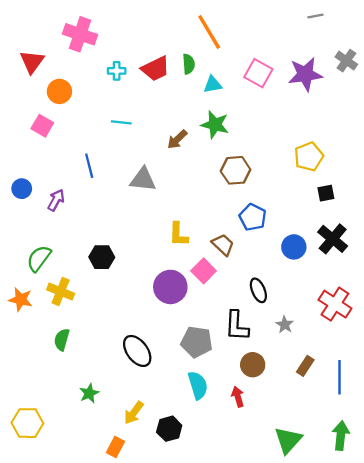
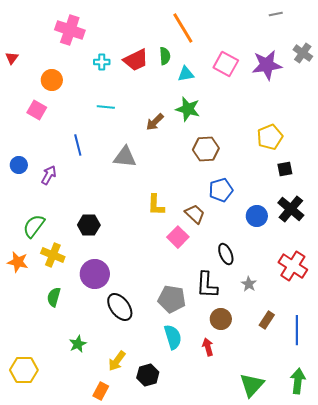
red triangle: (32, 62) -> (12, 58), moved, size x0.6
blue pentagon: (253, 217) -> (221, 190), turned 30
purple circle: (170, 287) -> (95, 274), moved

